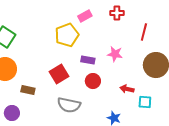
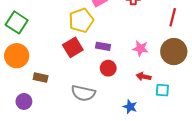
red line: (144, 32) -> (173, 17), moved
pink star: (115, 54) -> (140, 48), moved
red square: (59, 74) -> (73, 47), moved

